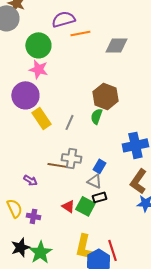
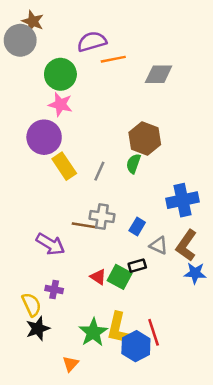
purple arrow: (30, 180) -> (50, 244), size x1.6
gray triangle: (94, 181) -> (159, 245), moved
yellow semicircle: (14, 208) -> (31, 305), moved
green star: (40, 252) -> (93, 332), moved

